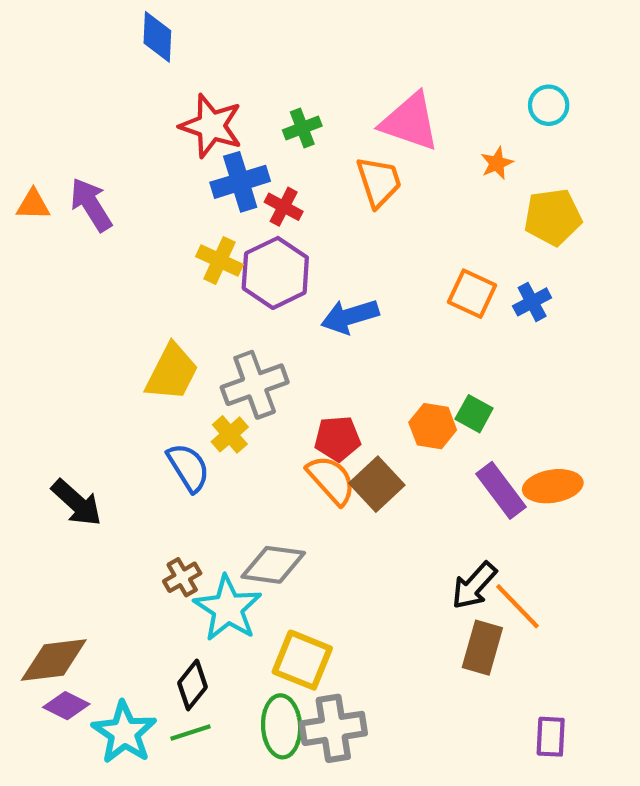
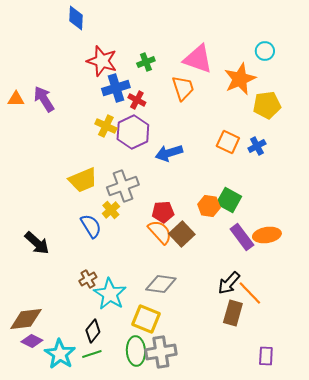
orange star: (497, 163) -> (240, 79), size x2.0
yellow trapezoid: (172, 372) -> (83, 180), turned 40
green square: (474, 414) -> (229, 200), size x1.4
gray diamond: (273, 565) -> (161, 284), moved

